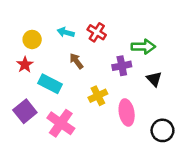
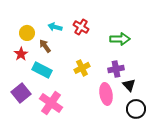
brown arrow: (76, 61) -> (45, 46), moved
purple cross: (122, 66) -> (116, 69), moved
black triangle: (154, 79) -> (129, 85), moved
yellow cross: (98, 96) -> (82, 68), moved

